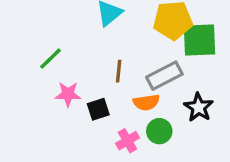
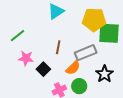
orange semicircle: (146, 102) -> (73, 68), turned -42
black square: (98, 109) -> (43, 69), turned -32

